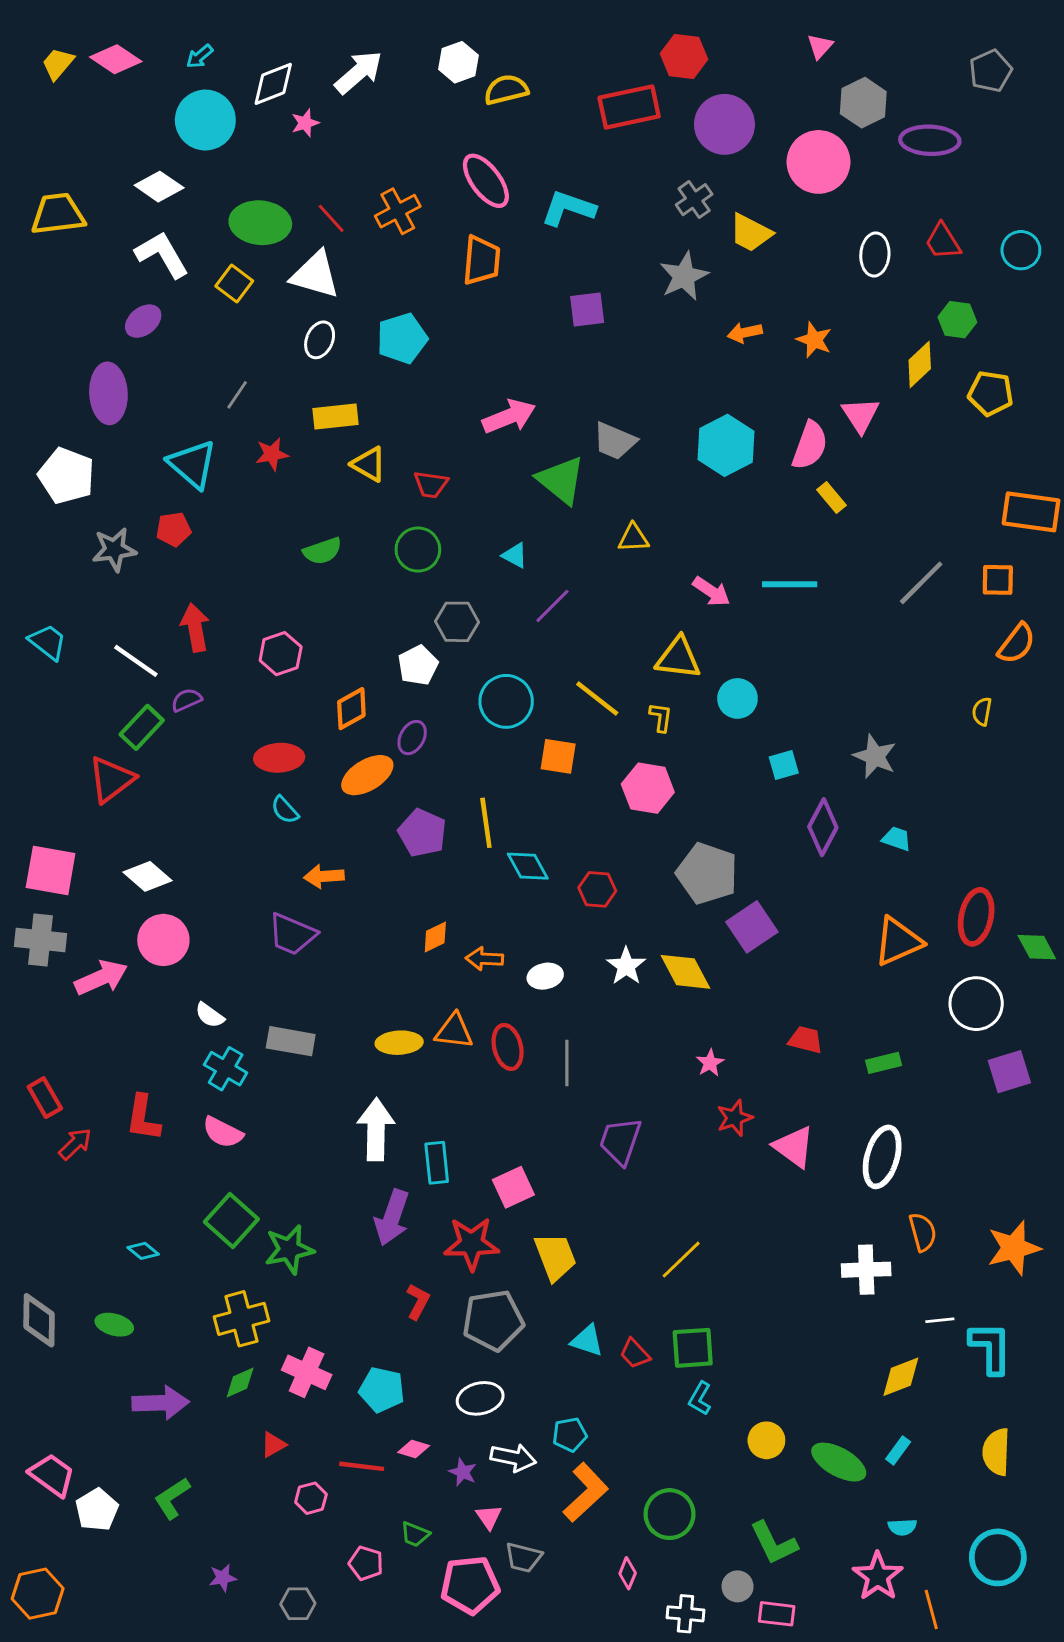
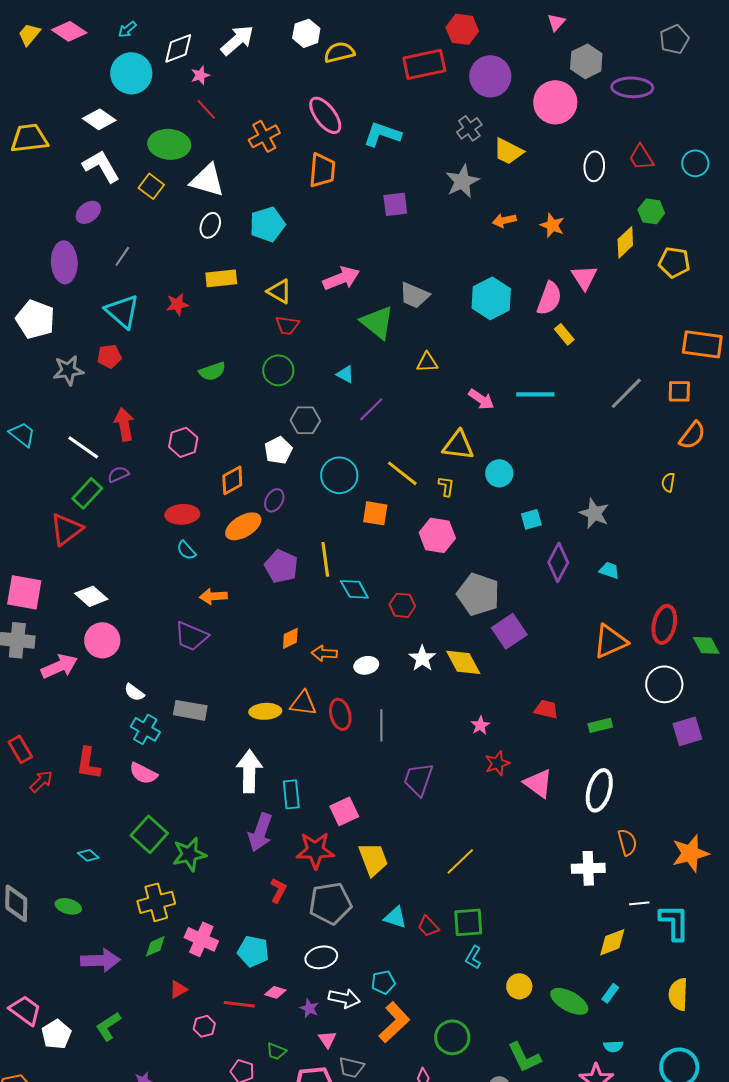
red line: (331, 218) -> (206, 109), moved
gray line: (237, 395) -> (122, 256), moved
yellow triangle: (369, 464) -> (279, 291), moved

